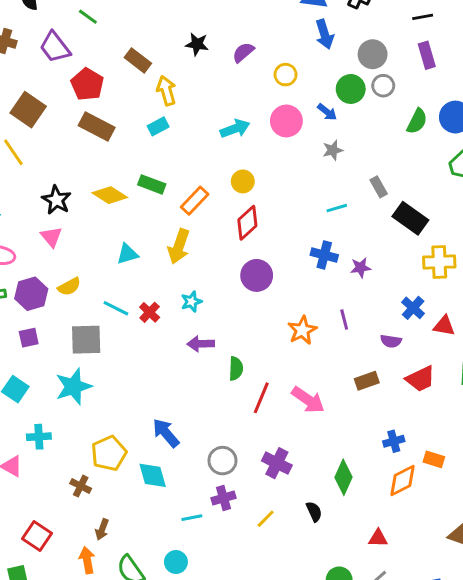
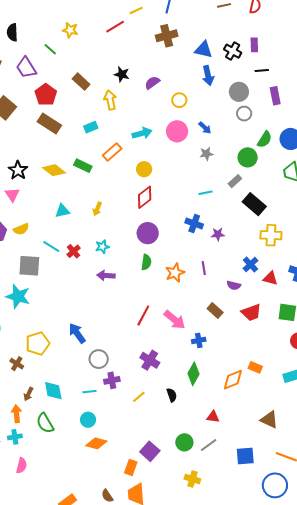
black line: (423, 17) -> (262, 70), moved
green circle: (351, 89) -> (248, 157), moved
yellow arrow: (166, 91) -> (110, 100), moved
gray rectangle: (379, 187) -> (235, 181), turned 72
orange rectangle: (195, 201) -> (112, 152), moved
yellow arrow: (179, 246) -> (97, 209), size x0.6
green semicircle: (236, 369) -> (146, 262), moved
brown rectangle: (367, 381) -> (215, 310), turned 56
cyan star: (73, 387) -> (18, 296), turned 30
blue cross: (394, 441) -> (199, 340), moved
gray circle: (222, 461) -> (99, 359), moved
cyan diamond: (153, 475) -> (53, 391), moved
cyan circle: (176, 562) -> (88, 420), moved

